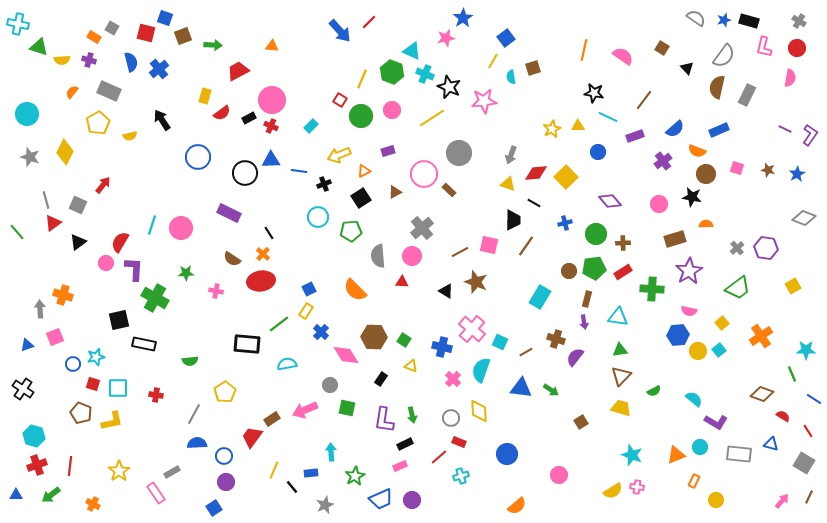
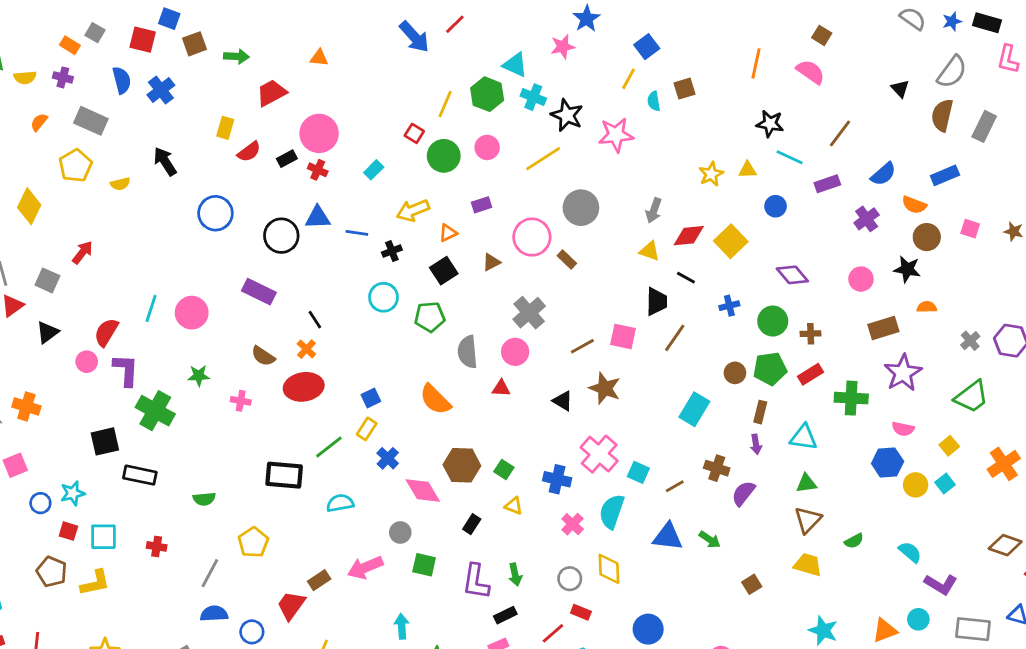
brown square: (662, 48) -> (822, 35), moved

